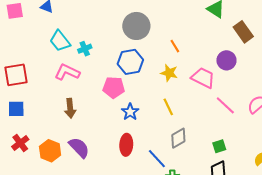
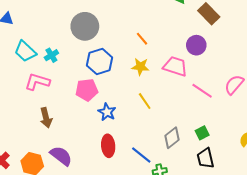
gray circle: (136, 26) -> (85, 26), moved
gray diamond: (178, 138) -> (172, 138), moved

